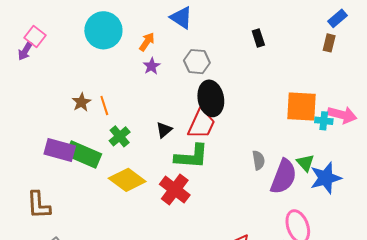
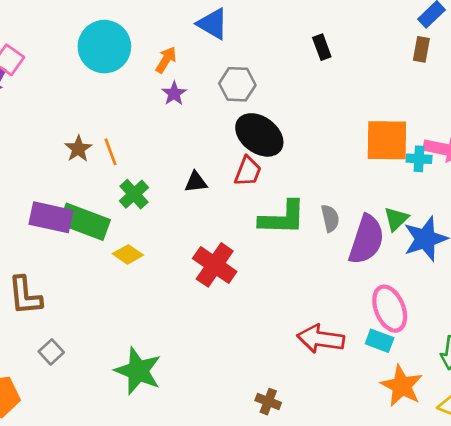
black ellipse: (211, 98) -> (259, 135), turned -40
red trapezoid: (201, 124) -> (248, 171), size x0.7
black triangle: (164, 130) -> (196, 182), turned 36
green L-shape: (192, 156) -> (282, 218), moved
green triangle: (305, 163) -> (396, 219), turned 30
yellow diamond: (127, 180) -> (128, 254), moved, size x0.6

